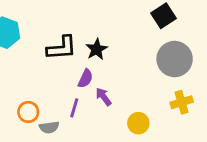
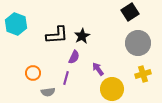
purple arrow: (104, 97) -> (98, 69), moved
orange circle: (28, 112) -> (33, 73), moved
yellow circle: (138, 123) -> (112, 89), size x1.5

